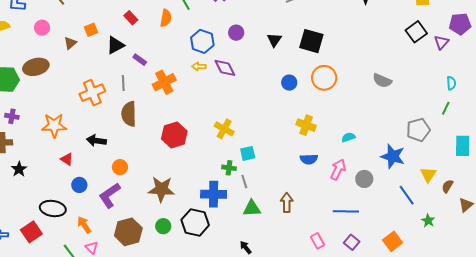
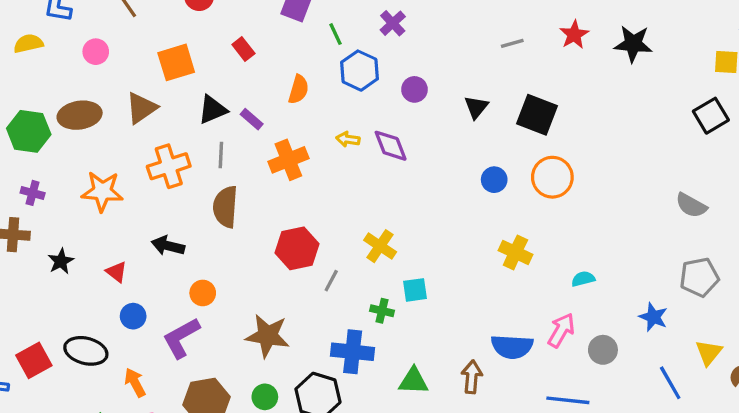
orange semicircle: (166, 18) -> (298, 89), moved
orange square: (91, 30) -> (176, 62), size x1.6
blue hexagon: (202, 41) -> (359, 71), moved
brown triangle: (70, 43) -> (141, 108), moved, size x1.5
black triangle: (115, 45) -> (213, 110), moved
gray semicircle: (382, 81) -> (691, 205), moved
orange star: (54, 125) -> (102, 191), moved
blue star: (393, 156) -> (653, 317), size x0.7
blue semicircle: (309, 159) -> (512, 347), moved, size x1.4
black star: (19, 169) -> (61, 261), moved
gray line: (244, 181) -> (331, 281), moved, turned 40
red square: (31, 232) -> (34, 360), moved

